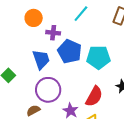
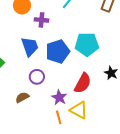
blue pentagon: (70, 51) -> (58, 51), moved, turned 30
purple circle: (48, 90) -> (37, 77), size x0.6

